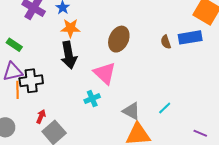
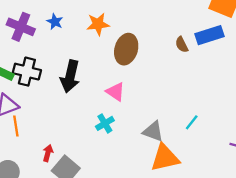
orange star: (70, 28) -> (98, 24), moved
black arrow: (69, 55) -> (70, 76), turned 32
pink triangle: (105, 73) -> (115, 92), size x0.7
black cross: (31, 81) -> (27, 72), moved, turned 30

